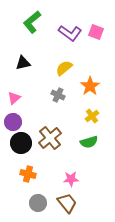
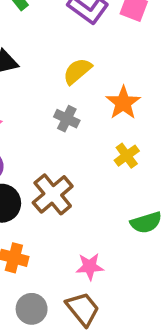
green semicircle: (89, 142) -> (146, 223), moved

